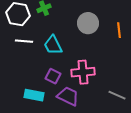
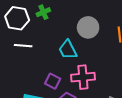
cyan trapezoid: (53, 45) -> (68, 50), moved

